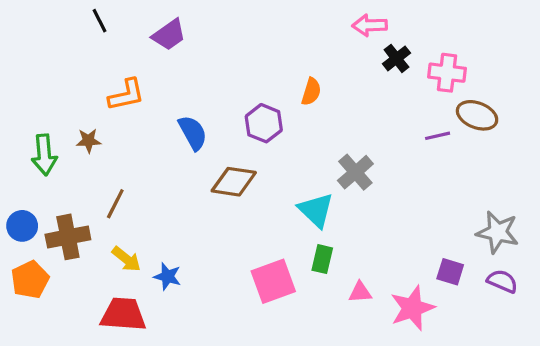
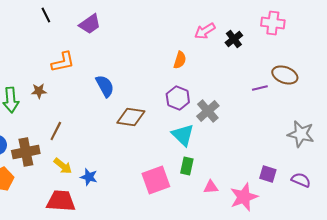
pink arrow: (370, 25) -> (205, 31), moved, turned -30
pink cross: (447, 73) -> (273, 23), moved
purple hexagon: (264, 123) -> (178, 98), moved
gray star: (498, 232) -> (301, 134), moved

